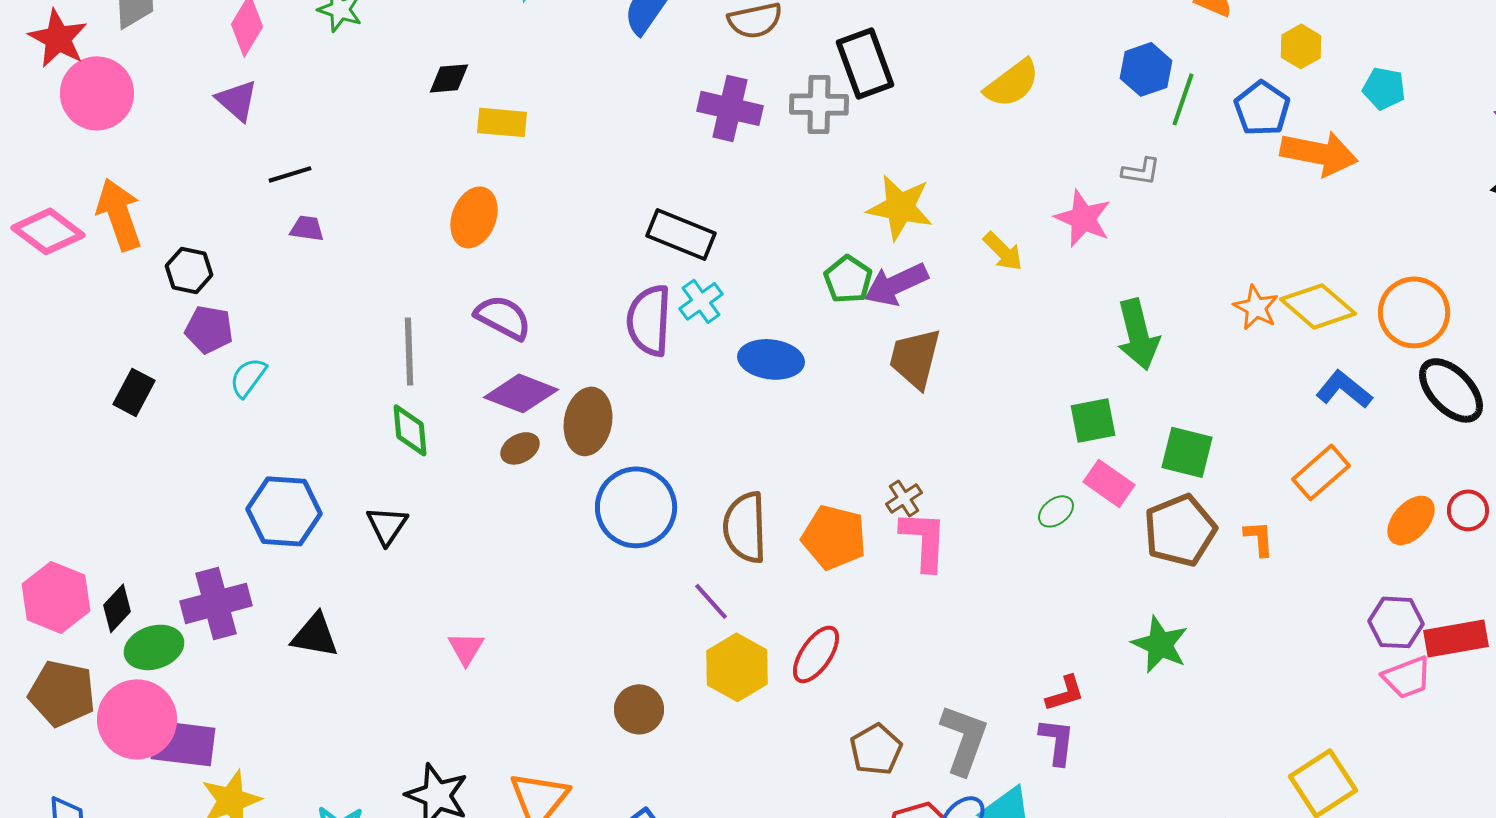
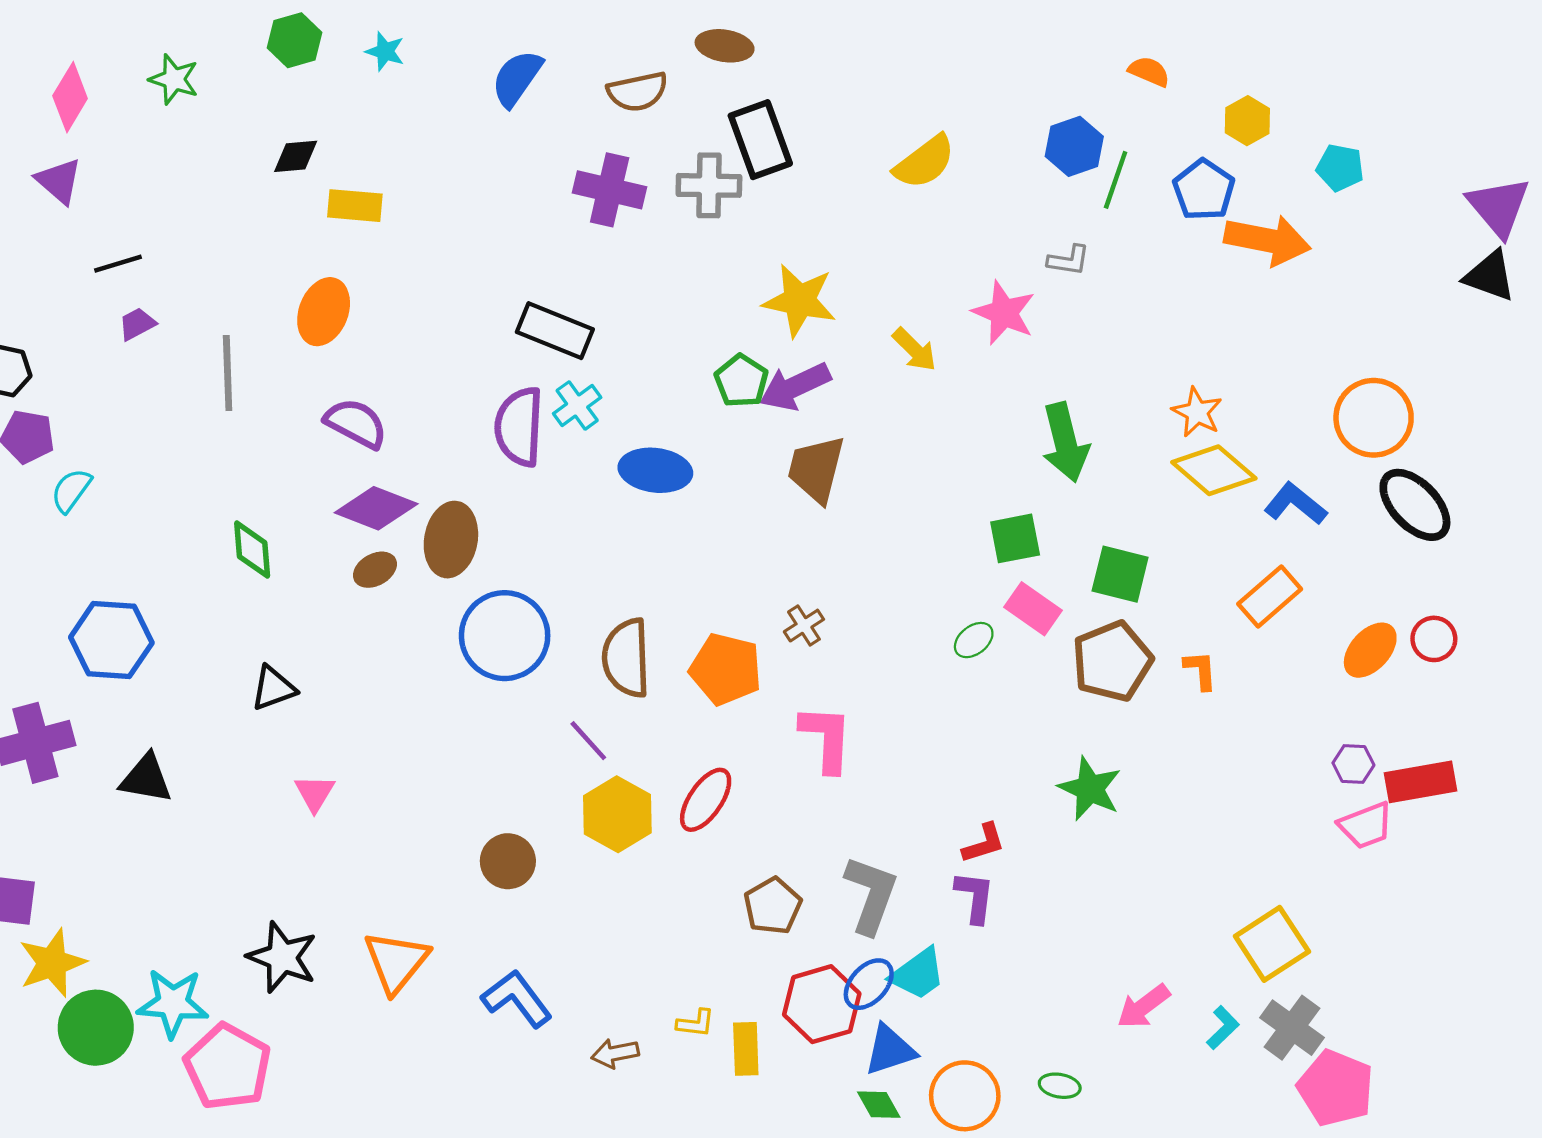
purple trapezoid: (307, 228) -> (137, 324), turned -36
yellow diamond: (1318, 306) -> (1214, 470), moved
gray line: (409, 351) -> (228, 373), moved
black triangle: (387, 525) -> (273, 688), moved, turned 36
pink L-shape: (924, 540) -> (826, 738), moved
purple hexagon: (1396, 622) -> (1353, 764), size x0.7

